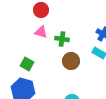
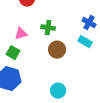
pink triangle: (41, 32) -> (21, 34), moved, turned -32

